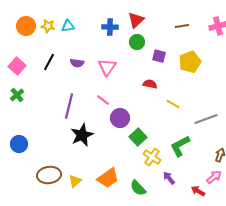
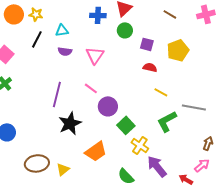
cyan triangle: (68, 26) -> (62, 30), moved
brown line: (182, 26) -> (170, 14), turned 40
black line: (49, 62) -> (37, 39), moved
red semicircle: (150, 84) -> (150, 67), moved
gray line: (206, 119) -> (194, 107), turned 30
green L-shape: (180, 146) -> (167, 121), moved
orange trapezoid: (108, 178) -> (96, 151), moved
purple arrow: (169, 178) -> (157, 166), size x1.6

